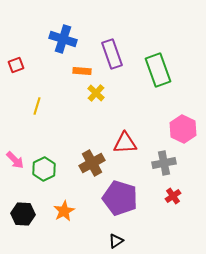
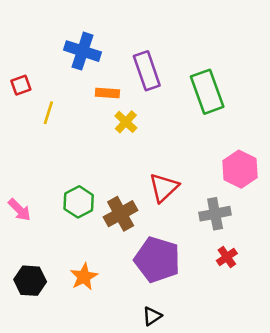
yellow line: (37, 106) -> (48, 113), moved
red triangle: (125, 143) -> (164, 187), turned -40
green hexagon: (44, 169) -> (79, 202), moved

